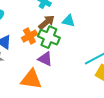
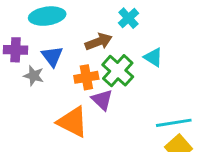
brown arrow: (47, 22) -> (99, 42), moved
orange cross: (29, 36) -> (86, 77), moved

